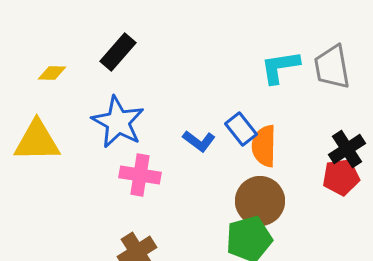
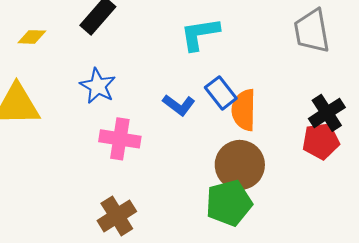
cyan L-shape: (280, 67) -> (200, 34), moved
blue star: (118, 122) -> (98, 86), size x0.7

